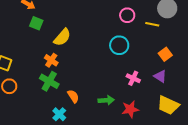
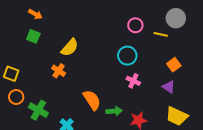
green square: (36, 23) -> (33, 36), moved
pink cross: (133, 78) -> (133, 81), moved
green cross: (49, 81) -> (38, 110), moved
orange semicircle: (73, 96) -> (92, 100), moved, size x1.5

